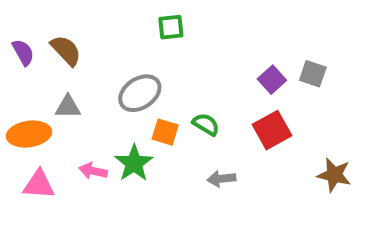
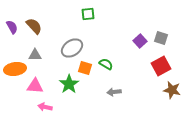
red square: (272, 130) -> (161, 66), moved
pink arrow: (93, 171) -> (45, 107), moved
pink triangle: (39, 185) -> (35, 86), moved

